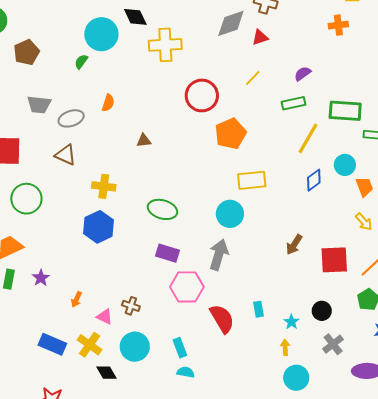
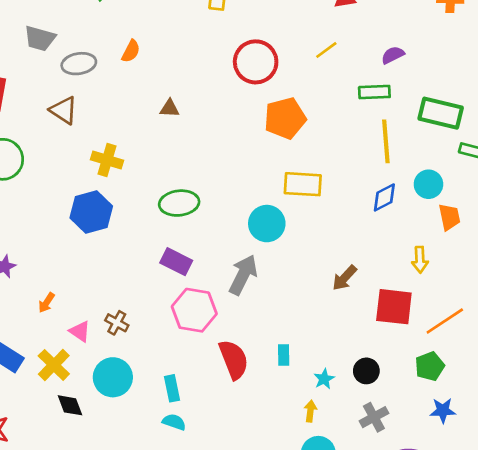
yellow line: (308, 138) -> (386, 141), turned -44
green ellipse: (162, 209) -> (179, 203), turned -32
yellow arrow: (364, 222) -> (420, 260), moved, turned 30

